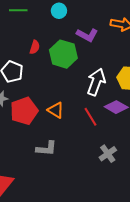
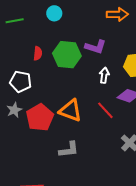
purple L-shape: (87, 35) -> (95, 47), moved
white arrow: (96, 82) -> (104, 75), size x0.6
orange triangle: (56, 110) -> (70, 111), size x1.4

